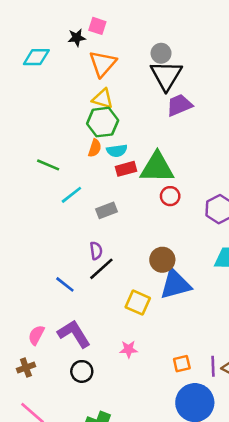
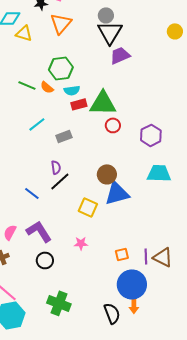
yellow triangle: (103, 99) -> (24, 33), moved
orange semicircle: (95, 148) -> (47, 87), moved, turned 112
green line: (48, 165) -> (27, 85), moved

